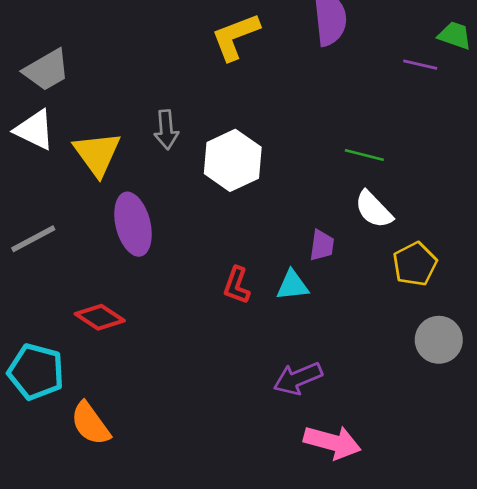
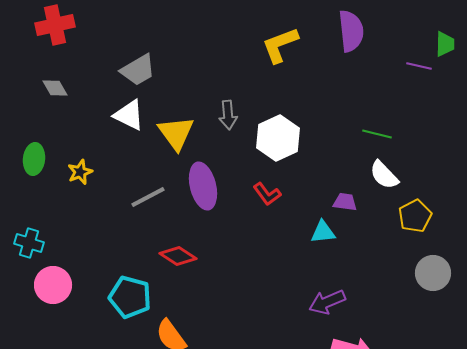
green trapezoid: (455, 35) -> (445, 44), turned 72
gray line: (33, 239) -> (148, 197), moved
purple trapezoid: (322, 245) -> (345, 202), turned -90
red L-shape: (237, 285) -> (267, 194), moved, turned -56

